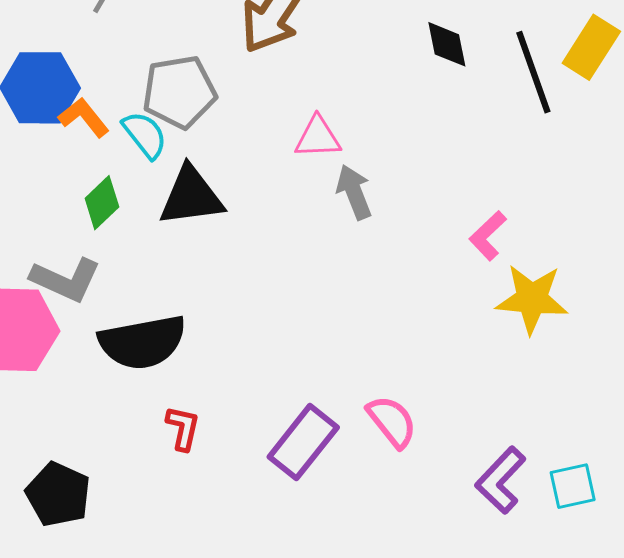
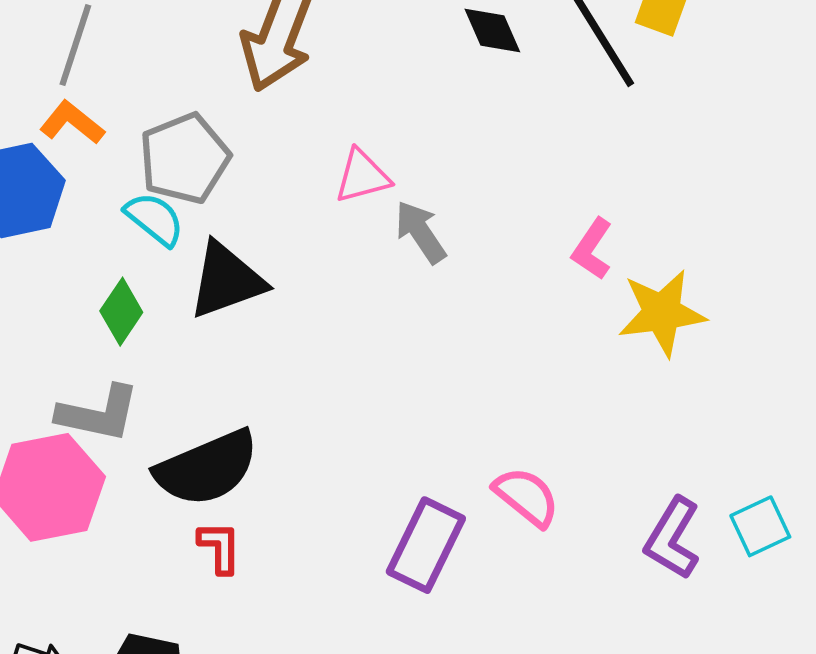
orange L-shape: (84, 117) -> (72, 123), moved
red L-shape: (183, 428) -> (220, 547), moved

